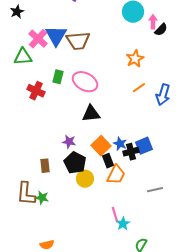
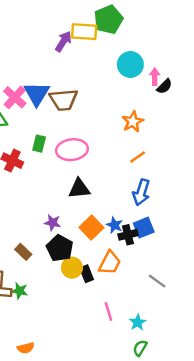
pink ellipse: (85, 82) -> (72, 150), turned -35
blue arrow: (163, 95) -> (141, 192), moved
black rectangle: (108, 161) -> (87, 274), moved
brown rectangle: (45, 166) -> (23, 252), turned -40
gray line: (155, 190) -> (157, 281), turned 49
cyan star: (123, 224) -> (138, 322), moved

